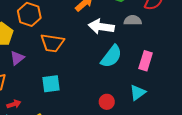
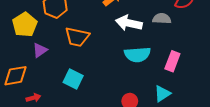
cyan semicircle: (111, 56) -> (137, 55), turned 45
cyan square: (51, 84) -> (73, 79), turned 30

